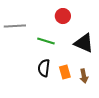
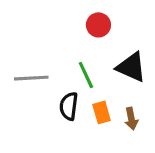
gray line: (15, 26) -> (31, 78), moved
green line: (46, 41) -> (86, 75), moved, turned 48

